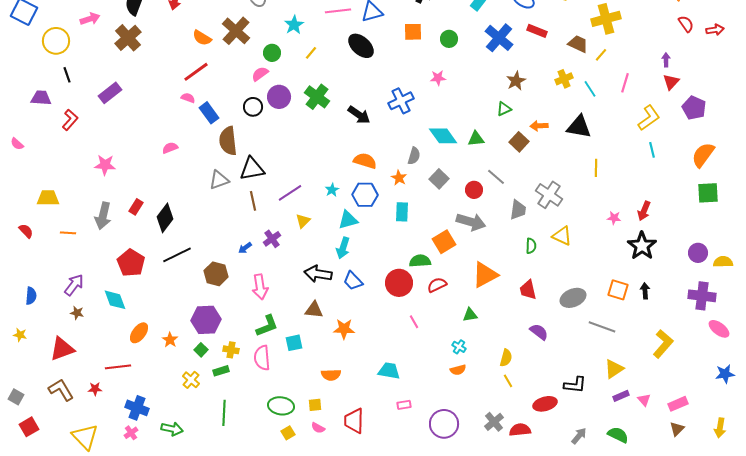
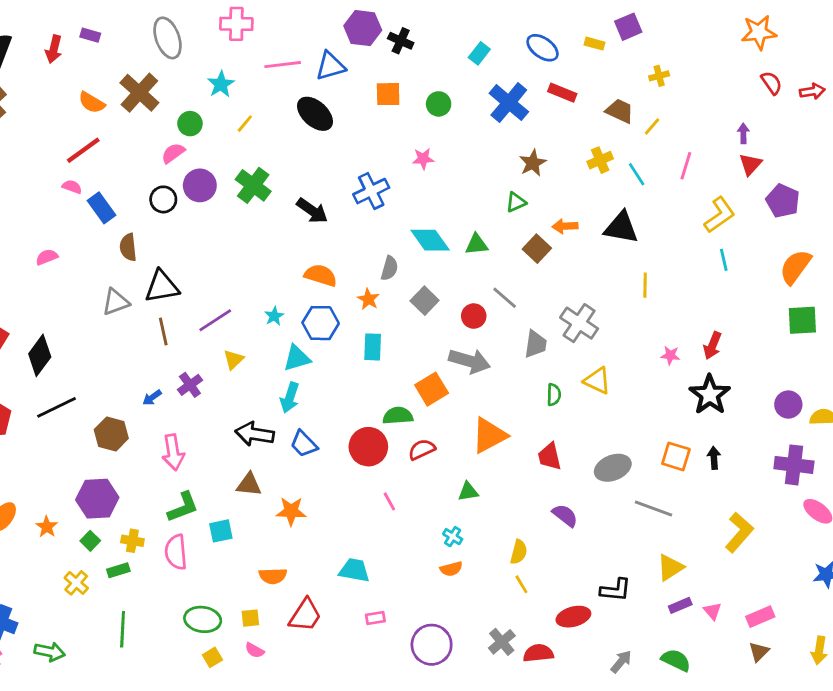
yellow cross: (606, 19) -> (659, 76), size x0.5
brown semicircle: (228, 141) -> (128, 247), size x0.7
red trapezoid: (354, 421) -> (305, 615), moved, turned -148

